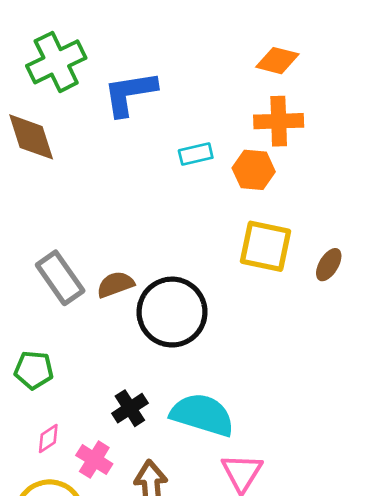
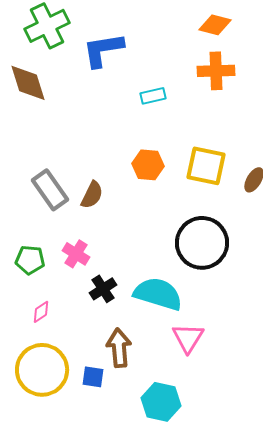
orange hexagon: (254, 170) -> (148, 165), moved
brown semicircle: (115, 284) -> (92, 195), turned 136
black circle: (172, 312) -> (202, 243), moved
pink cross: (94, 460) -> (76, 254), moved

